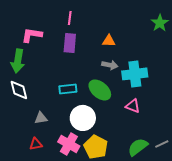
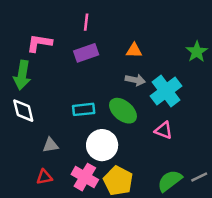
green star: (160, 23) -> (197, 52), moved
purple rectangle: (70, 43) -> (86, 53), turned 66
cyan cross: (135, 74) -> (166, 91), turned -30

